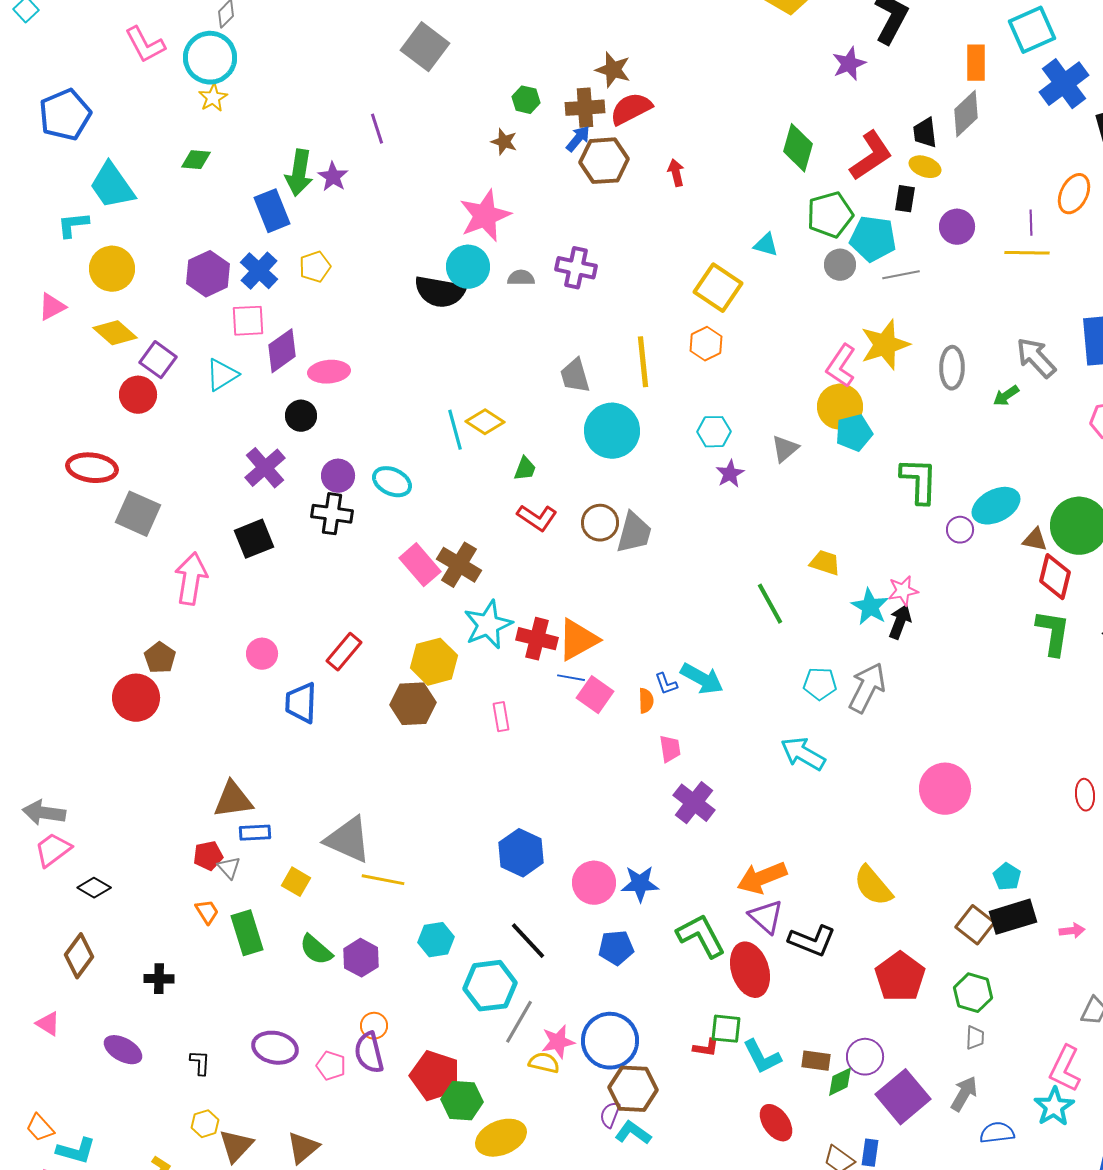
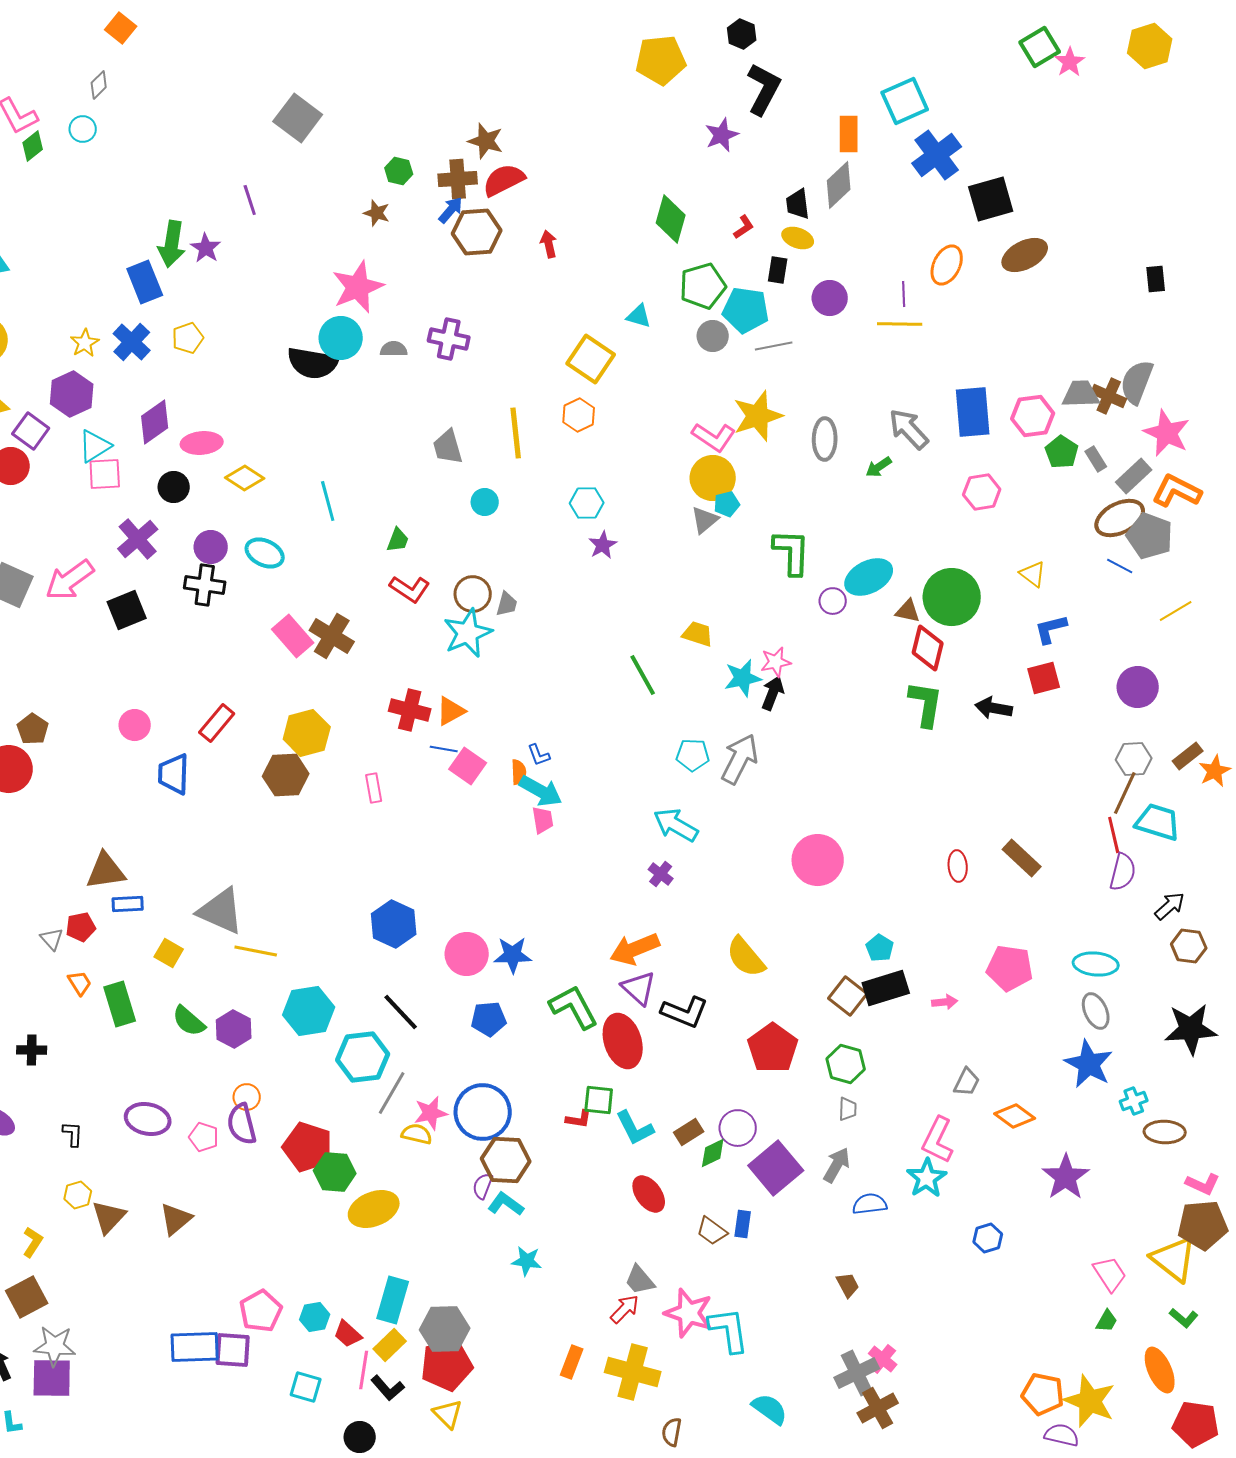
cyan circle: (210, 58) -> (83, 129), size x0.5
yellow star: (213, 98) -> (85, 343), moved
red L-shape: (871, 156) -> (744, 227), size x0.5
green diamond: (196, 160) -> (33, 146), moved, turned -44
purple hexagon: (208, 274) -> (72, 394), moved
pink square: (248, 321) -> (105, 474), moved
pink L-shape: (841, 366) -> (714, 437), turned -90
yellow diamond: (485, 422) -> (245, 478), moved
cyan circle: (612, 431) -> (485, 502), size x0.5
cyan pentagon: (854, 433) -> (727, 504), size x0.7
gray triangle: (785, 449) -> (705, 520), moved
gray trapezoid: (634, 533) -> (507, 604), size x0.6
pink arrow: (191, 579) -> (70, 580), moved, turned -135
cyan star: (870, 607) -> (743, 678), turned 30
cyan star: (488, 625) -> (468, 633), moved
orange triangle: (578, 640) -> (451, 711), size x0.7
cyan arrow: (702, 679) -> (541, 791), moved
purple cross: (694, 803) -> (661, 874), moved, size x0.6
gray triangle: (229, 868) -> (52, 939), moved
cyan hexagon: (436, 940) -> (309, 1011), size x1.4
brown rectangle: (816, 1061) -> (689, 1132), turned -40

